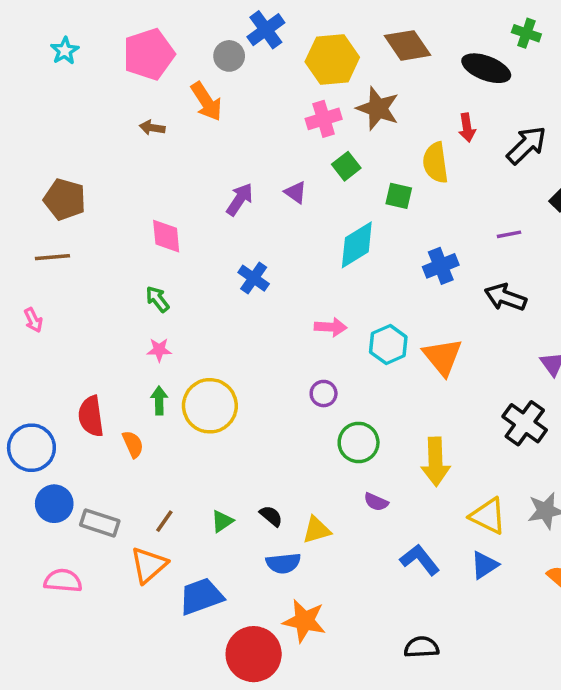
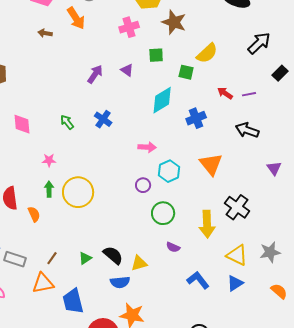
pink cross: (324, 119) -> (129, 27), moved
red arrow: (467, 128) -> (225, 93), moved, turned 133
yellow semicircle: (435, 163) -> (207, 53), turned -125
green square: (346, 166) -> (156, 55), turned 35
pink diamond: (166, 236) -> (22, 124), moved
blue cross: (441, 266) -> (196, 118), moved
green arrow: (157, 299) -> (67, 122), moved
cyan hexagon: (388, 345) -> (169, 171), moved
black cross: (525, 423) -> (237, 207), moved
black semicircle: (271, 516) -> (113, 255), size x1.5
orange triangle: (149, 565) -> (43, 283), turned 30
blue trapezoid: (201, 596) -> (73, 301), turned -84

